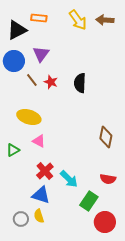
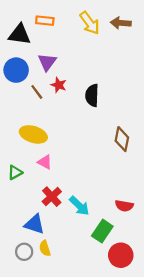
black triangle: (17, 30) -> (20, 34), turned 35
red star: (51, 82) -> (59, 85), moved
brown diamond: (106, 137) -> (122, 139), moved
blue triangle: (41, 195) -> (35, 224), moved

